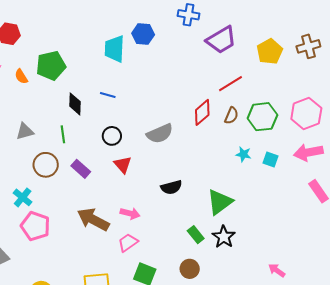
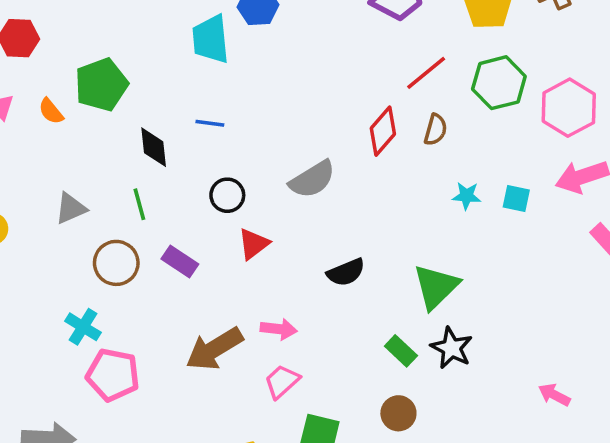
green hexagon: (262, 117) -> (499, 83), moved
red triangle: (123, 165) -> (254, 244), turned 42
brown arrow: (93, 219) -> (214, 349), turned -52

